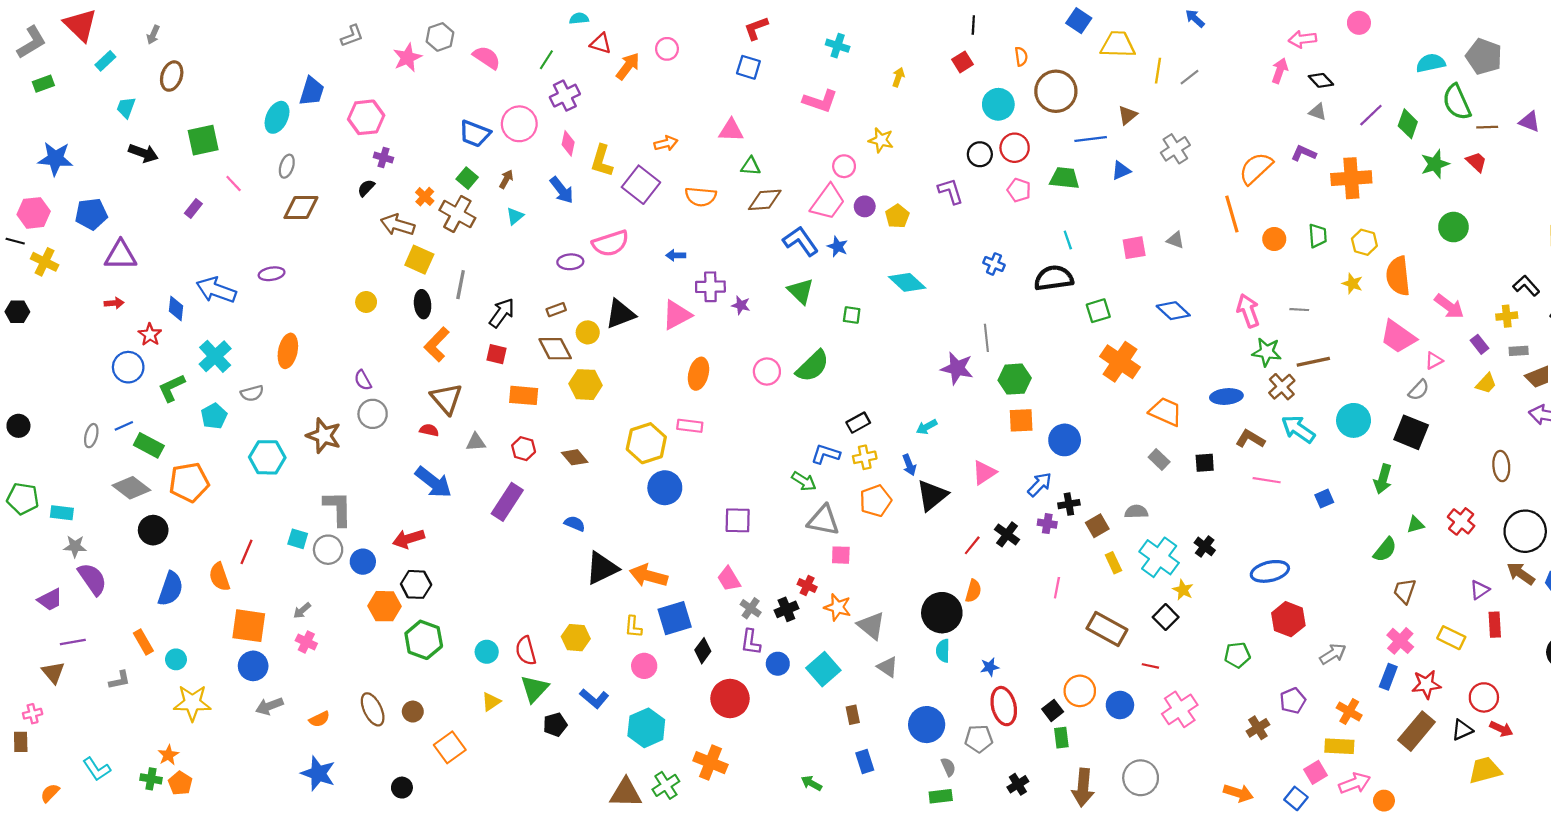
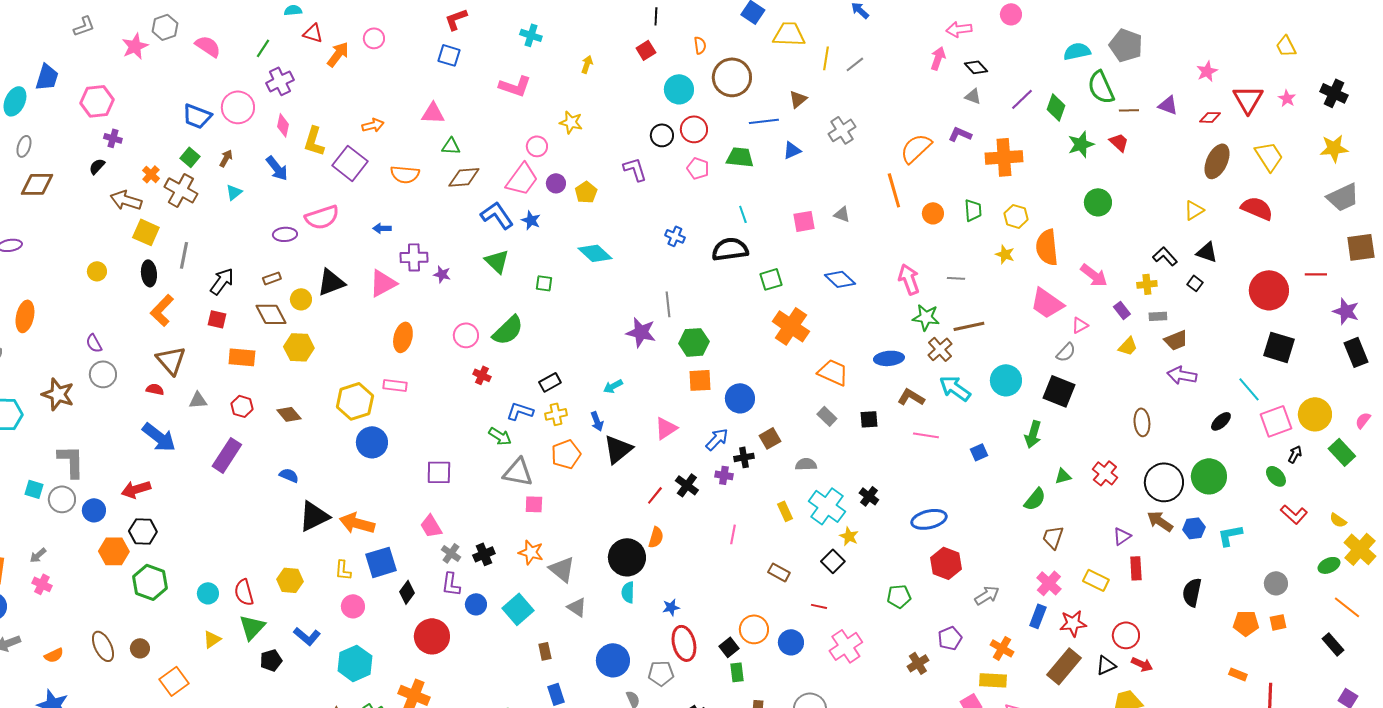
brown square: (1097, 526) -> (770, 438), moved
red cross: (807, 586) -> (482, 375), moved
brown rectangle: (1107, 629) -> (779, 572), size x0.6

